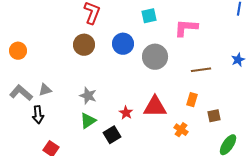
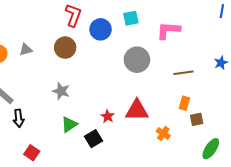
blue circle: (123, 44) -> (101, 29), moved
gray triangle: (45, 90) -> (26, 50), moved
gray star: (88, 96) -> (61, 91), moved
orange rectangle: (192, 100) -> (184, 103), moved

